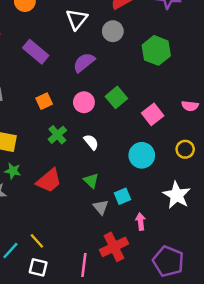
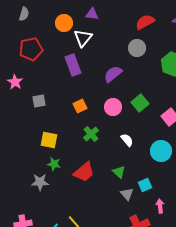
white triangle: (77, 19) -> (83, 38), moved
purple rectangle: (36, 52) -> (73, 65), turned 30
white semicircle: (91, 142) -> (127, 140), moved

